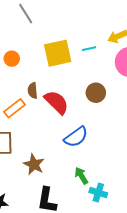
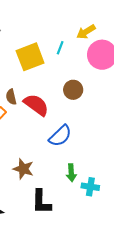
cyan line: (89, 49) -> (60, 48), turned -48
green arrow: (81, 176) -> (71, 173), turned -144

